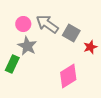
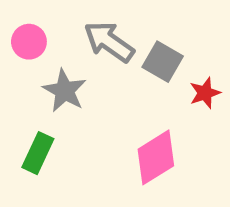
pink circle: (23, 24) -> (29, 42), moved
green rectangle: (12, 64) -> (38, 153), moved

